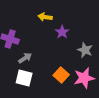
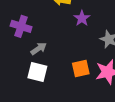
orange square: (61, 75) -> (81, 68), turned 35

